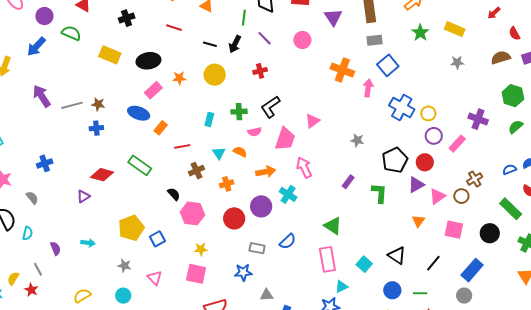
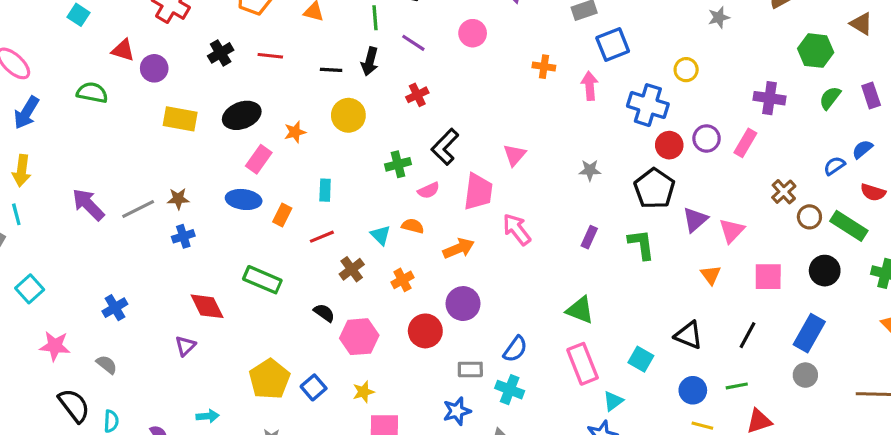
purple circle: (44, 16) -> (154, 68), moved
black cross: (127, 18) -> (221, 53), moved
green semicircle: (71, 33) -> (92, 93), moved
blue arrow: (36, 47) -> (26, 113), moved
blue square: (388, 65) -> (613, 45), turned 30
orange cross: (342, 70) -> (544, 67), size x0.6
yellow circle: (428, 113) -> (686, 70), moved
cyan rectangle: (209, 119) -> (325, 190), moved
red circle: (425, 162) -> (669, 145), moved
red diamond: (102, 175) -> (207, 306), turned 60
cyan cross: (288, 194) -> (510, 390), moved
brown circle: (461, 196) -> (809, 217), moved
yellow star: (201, 249) -> (363, 392), moved

